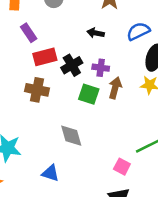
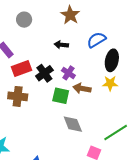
purple cross: (101, 68) -> (68, 73), turned 32
brown arrow: (115, 88) -> (82, 88), turned -90
gray diamond: (71, 136) -> (73, 124), moved

